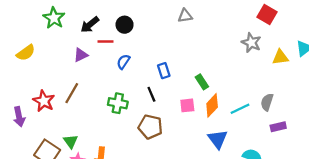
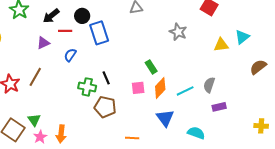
gray star: (251, 43) -> (178, 32), moved
blue semicircle: (123, 62) -> (70, 55), moved
blue rectangle: (164, 71) -> (99, 33), moved, size x1.6
green cross: (118, 103) -> (87, 87), moved

